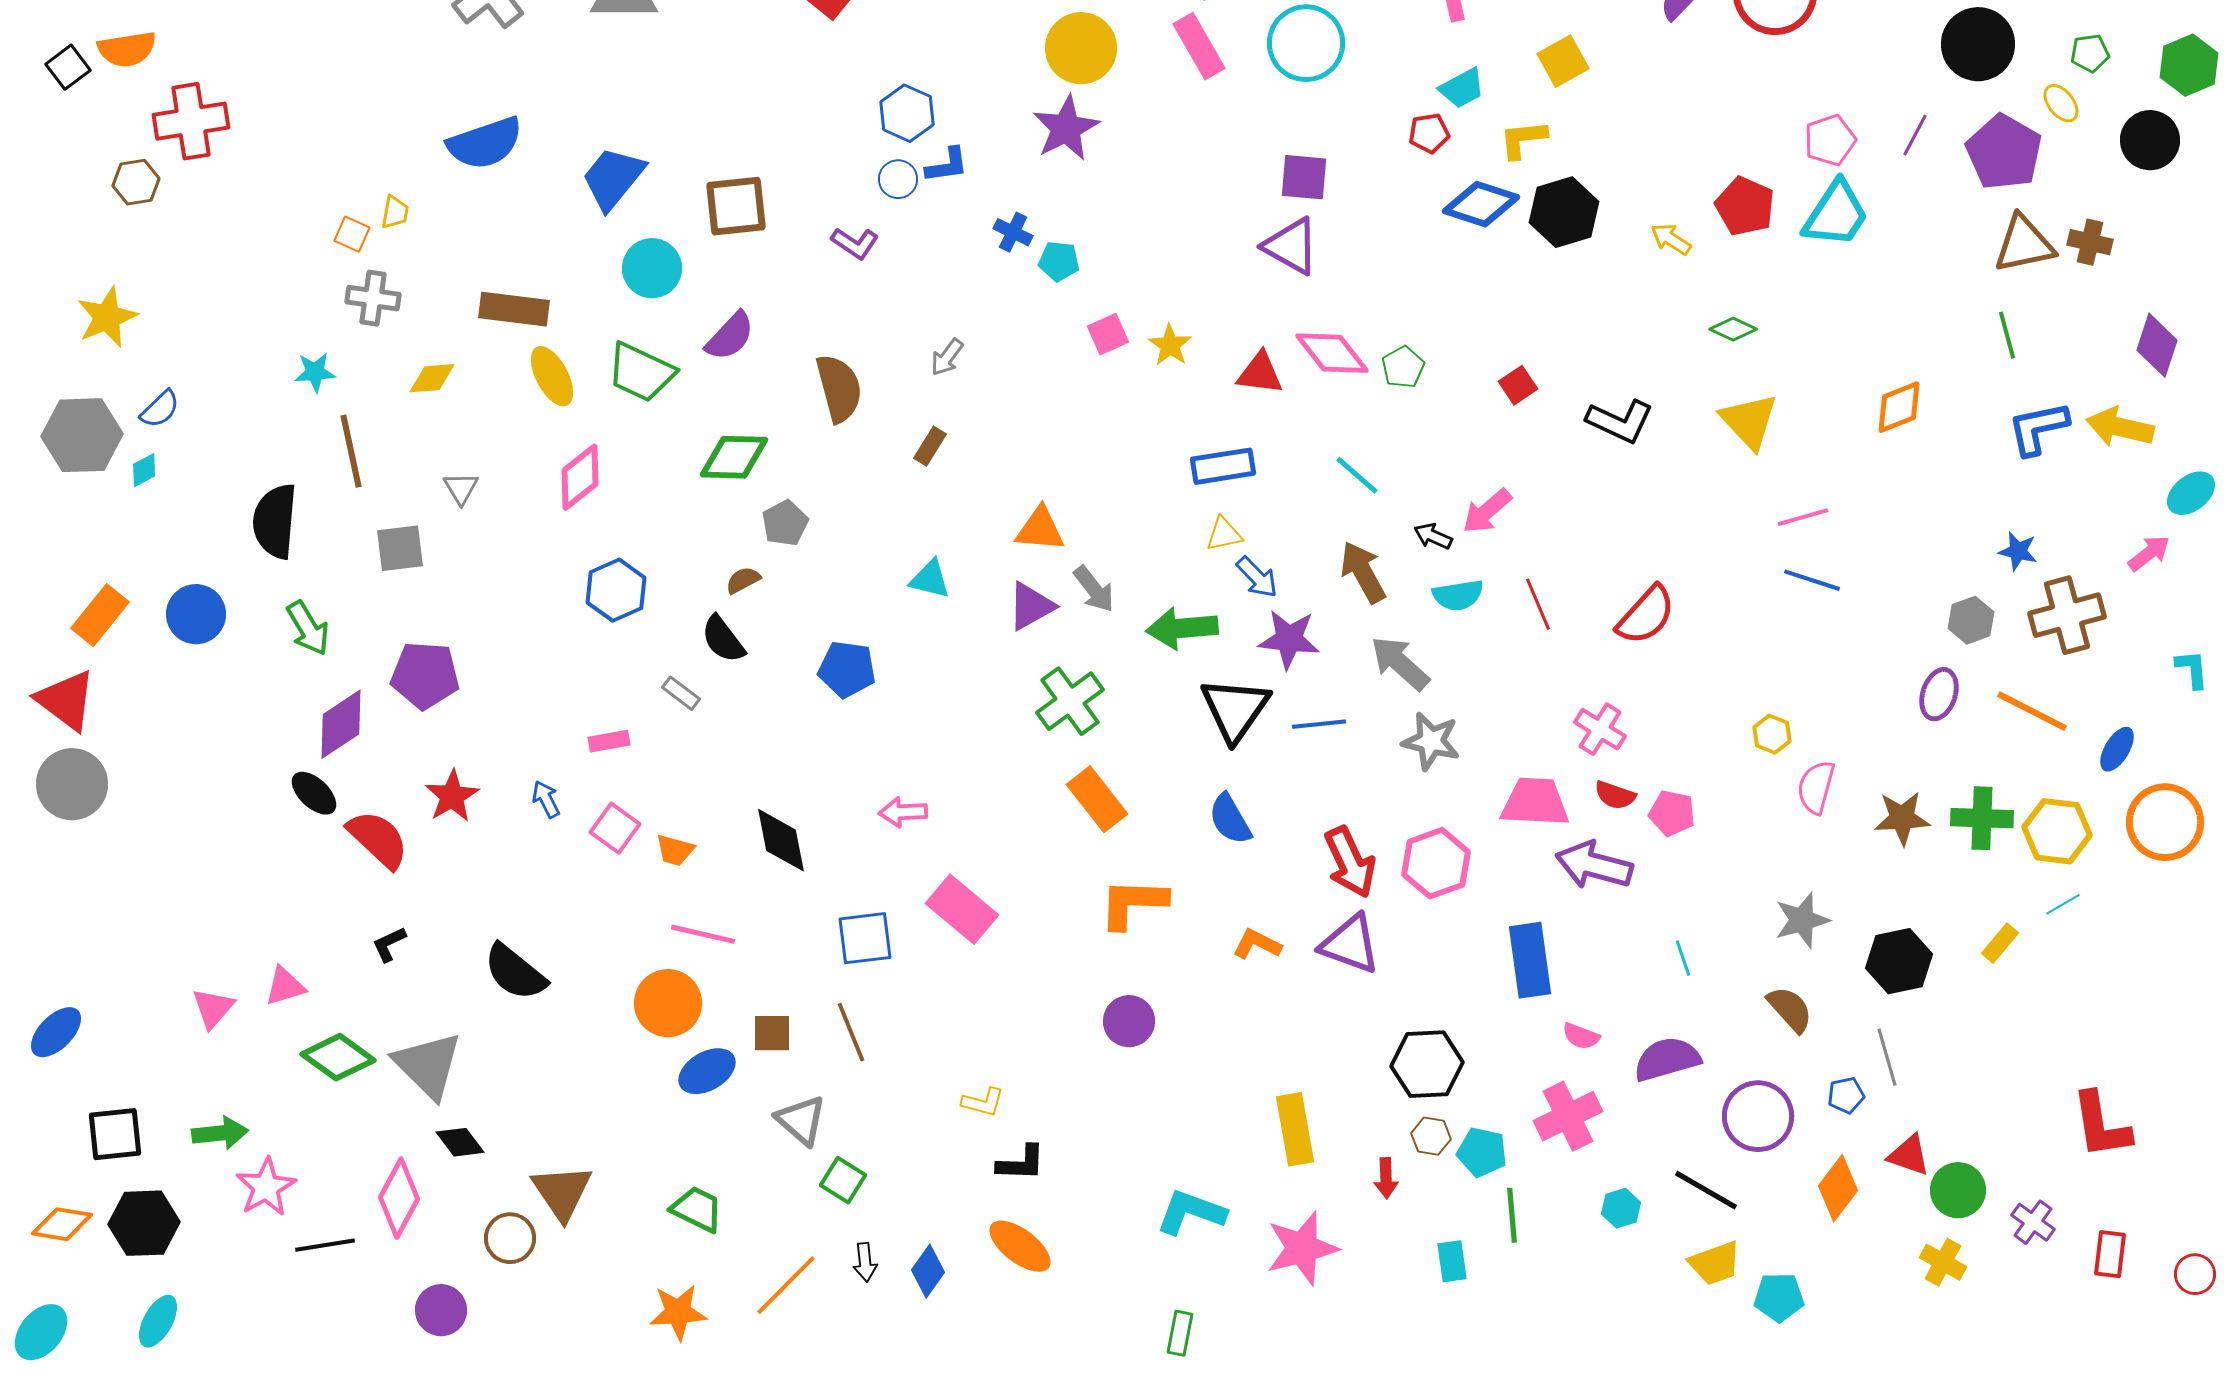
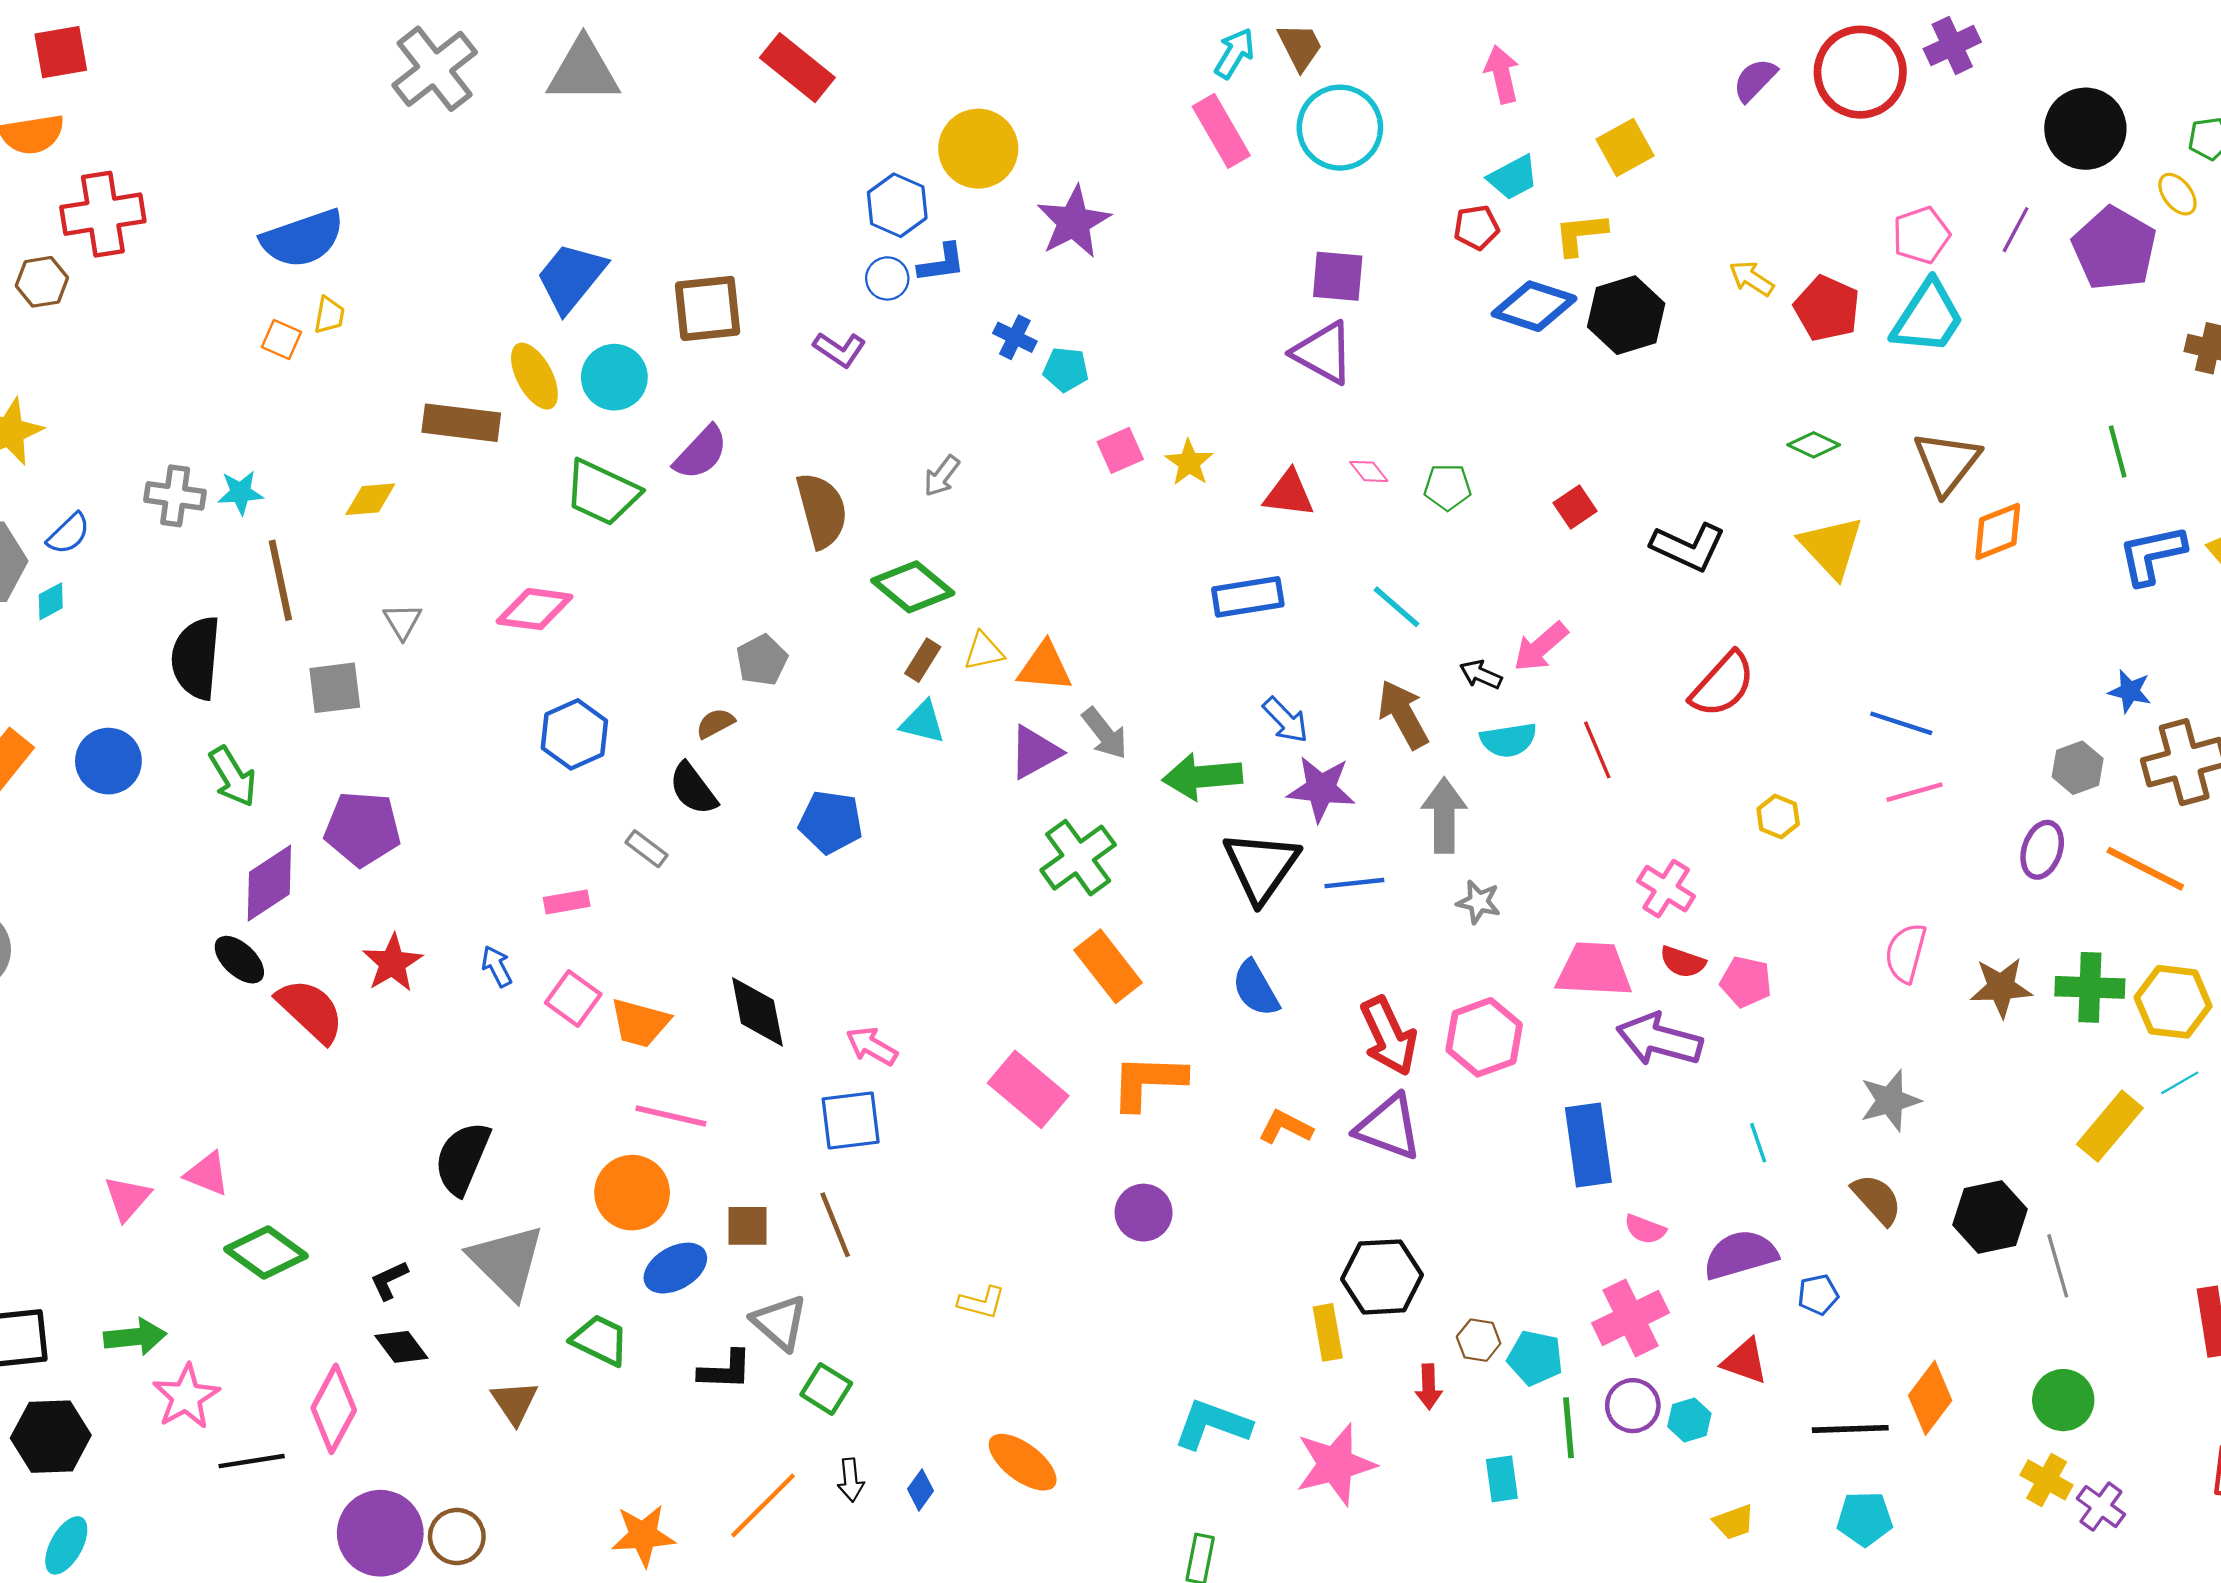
yellow circle: (1081, 48) -> (978, 149), moved
blue semicircle: (485, 143) -> (303, 239), moved
yellow arrow: (1671, 239) -> (1751, 278), moved
brown triangle: (2024, 244) -> (1947, 463), moved, turned -40
gray cross: (373, 298) -> (175, 496), moved
pink diamond: (1332, 353) -> (1369, 471), size x0.5
green pentagon: (1403, 367) -> (1448, 487), turned 30
yellow ellipse: (552, 376) -> (534, 376), moved
brown rectangle: (930, 446) -> (923, 660), moved
green diamond: (734, 457) -> (913, 587), moved, turned 38
pink diamond: (580, 477) -> (534, 609), turned 46
pink line: (1803, 517) -> (1915, 792), moved
yellow triangle: (1224, 534) -> (984, 651), moved
red semicircle: (1646, 615) -> (1723, 684), moved
gray arrow: (1400, 663) -> (1444, 815), turned 48
yellow hexagon: (1772, 734) -> (1778, 817), moved
gray star: (1431, 741) -> (1479, 902), size x0.7
pink arrow: (903, 812) -> (872, 1046), moved, turned 33
orange trapezoid: (675, 850) -> (640, 1023), size x1.4
pink rectangle: (962, 909) -> (1028, 1089), moved
yellow rectangle: (2000, 943) -> (2110, 1126), size x1.6
black L-shape: (389, 944) -> (389, 1280), moved
black hexagon: (1899, 961) -> (1990, 1217), moved
black semicircle: (515, 972) -> (462, 1158), turned 74
pink triangle: (285, 986) -> (207, 1174), turned 39
gray line: (1887, 1057) -> (2058, 1266), moved
black hexagon: (1427, 1064) -> (1382, 1277), moved
gray triangle: (428, 1065) -> (507, 1261), moved
blue pentagon: (1846, 1095) -> (1818, 1295), moved
purple circle: (1758, 1116) -> (1633, 1406), moved, size x0.7
yellow rectangle: (1295, 1129) -> (1328, 1332), size x0.7
red triangle: (1909, 1155) -> (1745, 1361), moved
black L-shape: (1021, 1163) -> (725, 1370), moved
black line: (1706, 1190) -> (1850, 1429), moved, turned -32
brown triangle: (562, 1192) -> (514, 1402), size x0.7
green trapezoid: (697, 1209) -> (600, 1340), moved
purple cross: (2033, 1222) -> (2101, 1507), moved
brown circle: (510, 1238) -> (457, 1537), moved
yellow trapezoid: (1715, 1263) -> (1734, 1522), moved, size x0.7
blue diamond: (928, 1271) -> (921, 1490), size x0.7
purple circle: (441, 1310) -> (380, 1533), size x1.5

